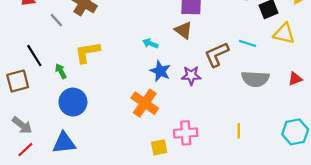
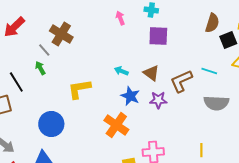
gray line: (56, 20) -> (44, 50), moved
brown triangle: (183, 30) -> (151, 73), moved
yellow L-shape: (87, 52) -> (79, 89), moved
green arrow: (61, 71) -> (40, 68), moved

